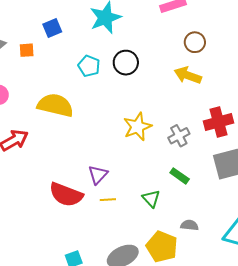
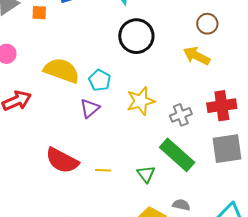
black circle: (126, 63) -> (136, 36), size x1.4
cyan pentagon: (89, 66) -> (100, 80), moved
purple triangle: (98, 175) -> (90, 108), moved
green rectangle: (180, 176) -> (177, 155), size x1.8

